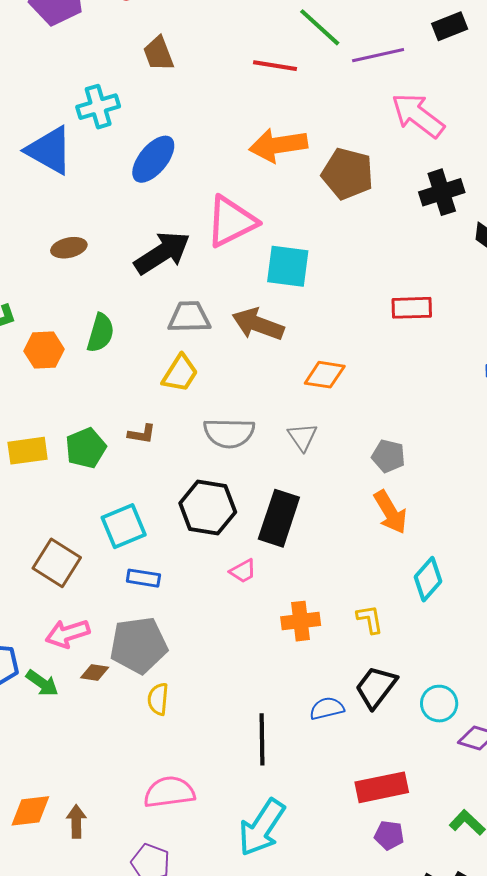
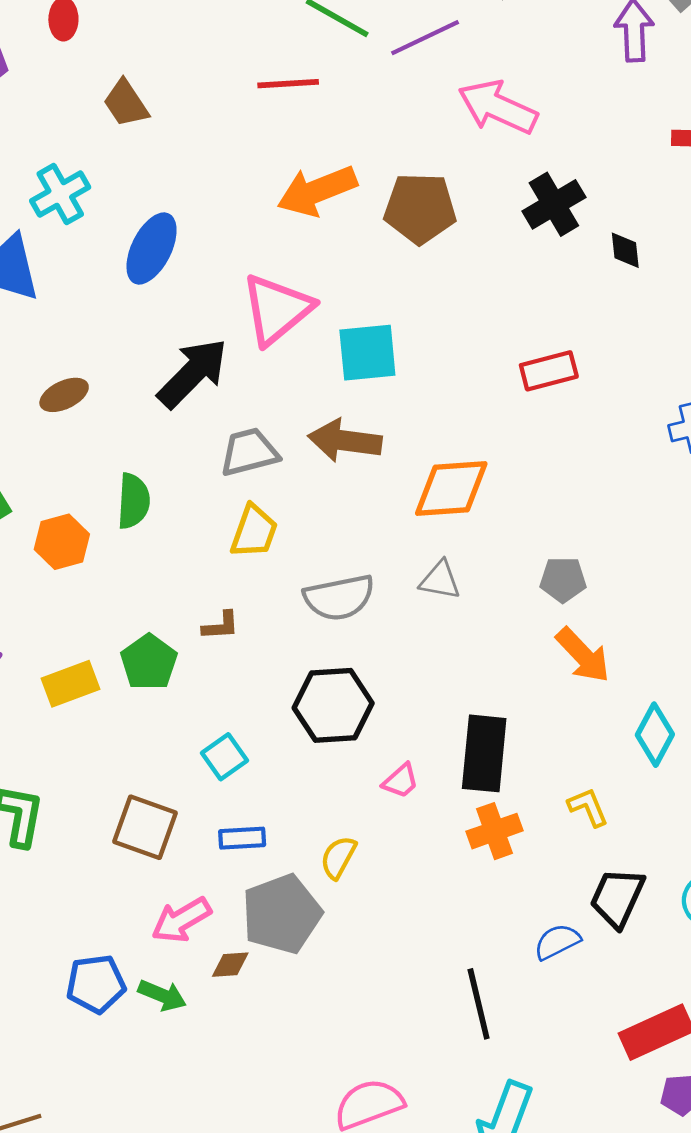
orange diamond: (325, 375) -> (451, 489), size x1.4
gray triangle: (302, 437) -> (440, 580), turned -32
black rectangle: (279, 518) -> (484, 753), moved
cyan square: (124, 526) -> (225, 757), size x0.7
blue rectangle: (143, 578) -> (242, 838), moved
yellow semicircle: (158, 699) -> (338, 857), moved, turned 36

